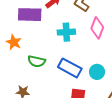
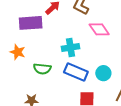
pink diamond: (97, 28) -> (99, 29), turned -50
cyan cross: (66, 32) -> (70, 48), moved

